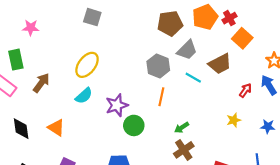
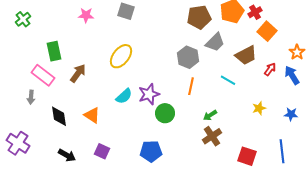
pink star: (31, 28) -> (86, 15), moved
cyan line: (193, 78) -> (228, 80), moved
red arrow: (245, 90) -> (270, 69), moved
cyan semicircle: (84, 96) -> (124, 96), moved

